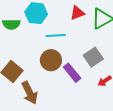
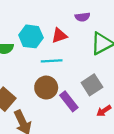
red triangle: (77, 13) -> (59, 36), moved

